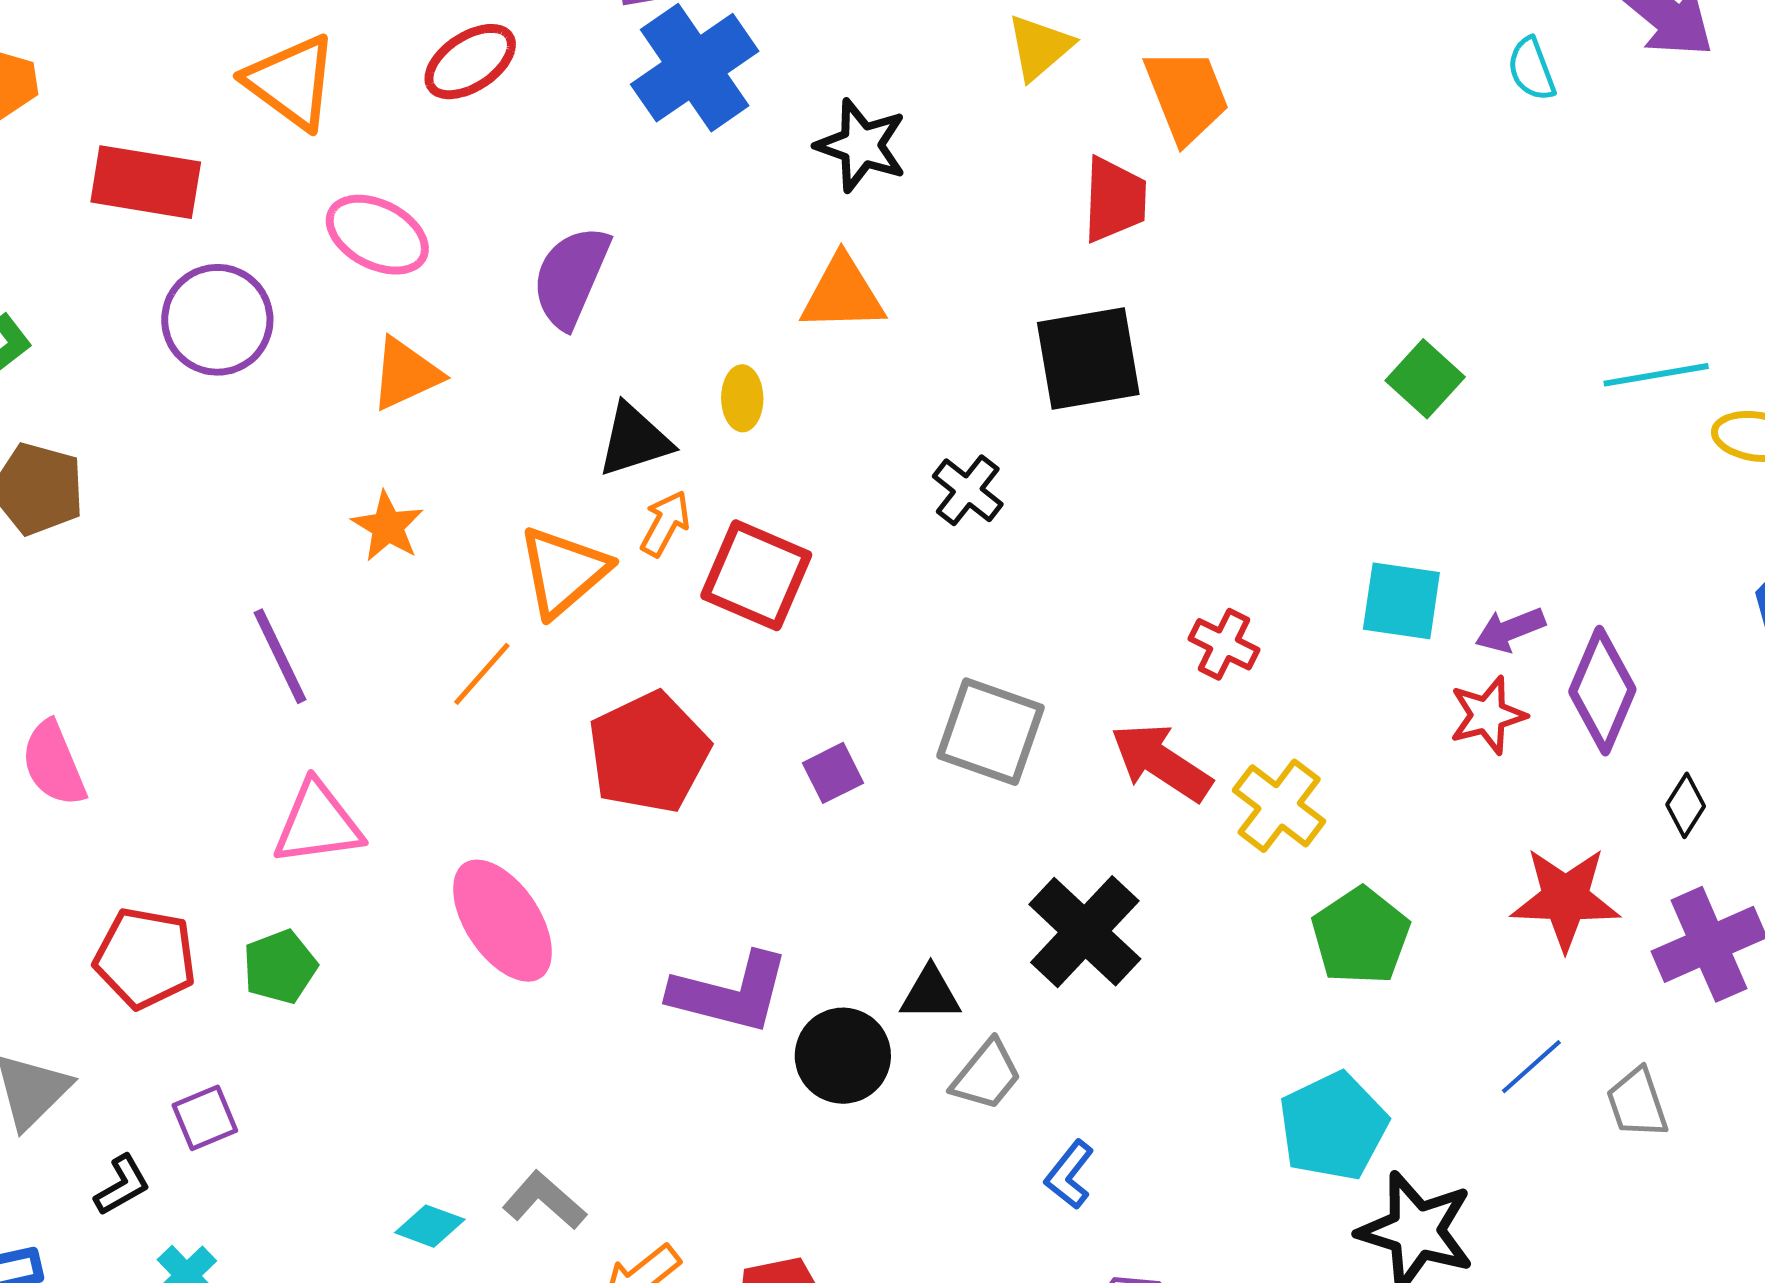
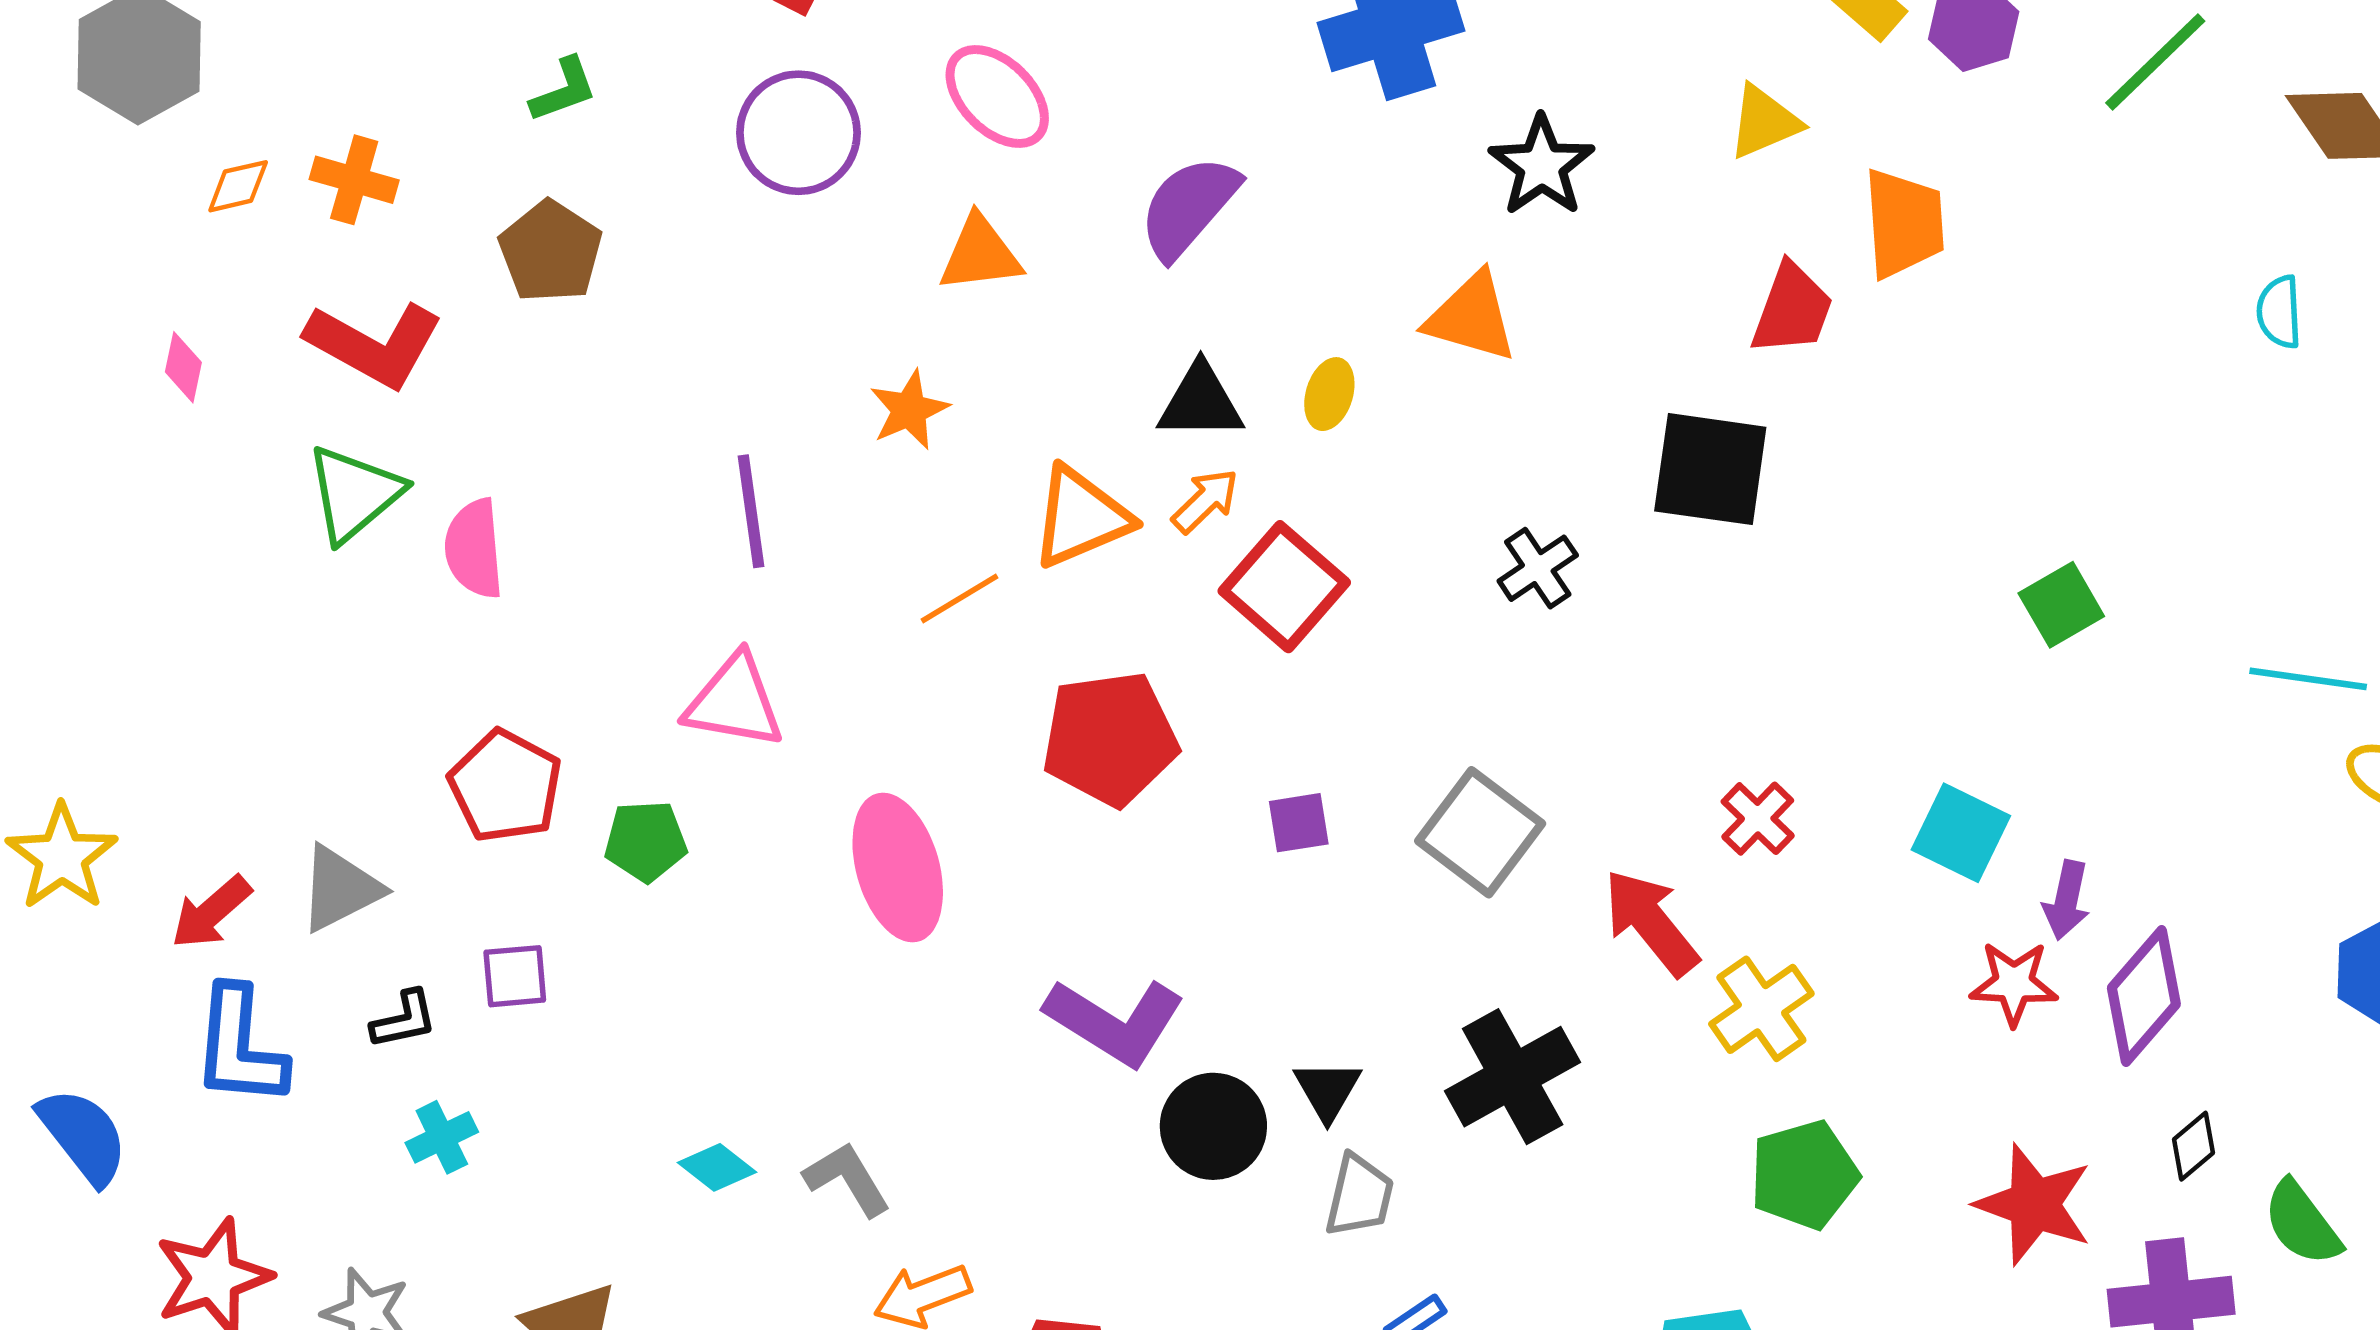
purple arrow: (1510, 630) -> (2066, 900), turned -74
black triangle: (930, 994) -> (1327, 1090), turned 42
gray trapezoid: (986, 1075) -> (1359, 1196), turned -44

